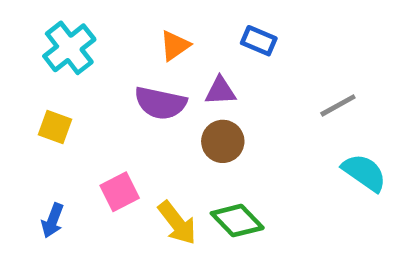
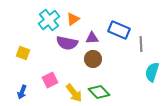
blue rectangle: (259, 41) -> (119, 30), moved, size x1.5
cyan cross: (69, 48) -> (49, 20), moved
gray line: (338, 105) -> (141, 44), turned -63
cyan semicircle: (364, 173) -> (152, 72), turned -108

